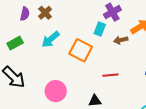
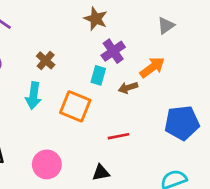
brown cross: (45, 13) -> (46, 60), moved
cyan arrow: (51, 39) -> (33, 96), turned -36

